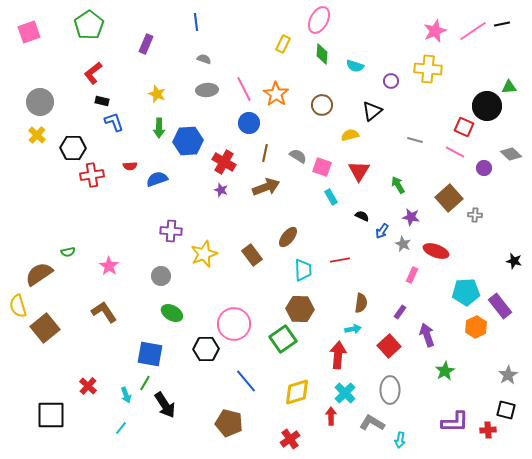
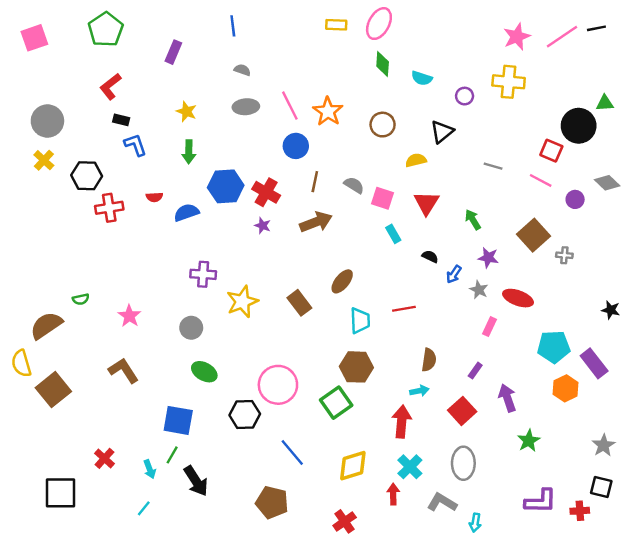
yellow rectangle: (283, 44) -> (336, 25), moved, turned 66
blue hexagon: (188, 141) -> (226, 186), moved

